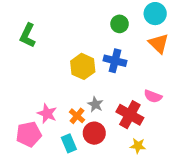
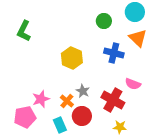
blue cross: (115, 61) -> (114, 53), moved
pink star: (47, 114) -> (41, 99), turned 30

